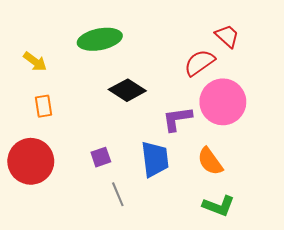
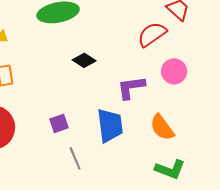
black diamond: (127, 90) -> (84, 60), size x0.7
pink circle: (223, 102) -> (174, 71), size x0.6

